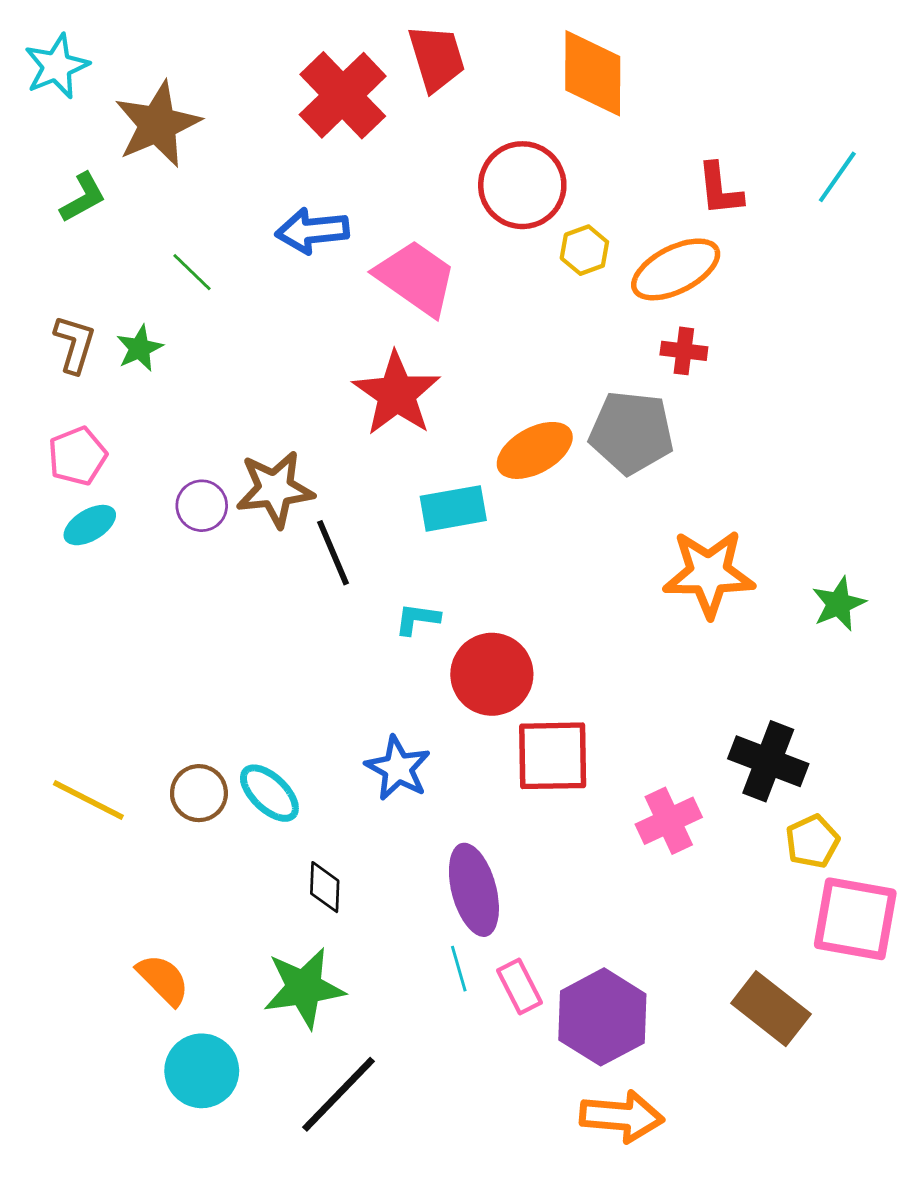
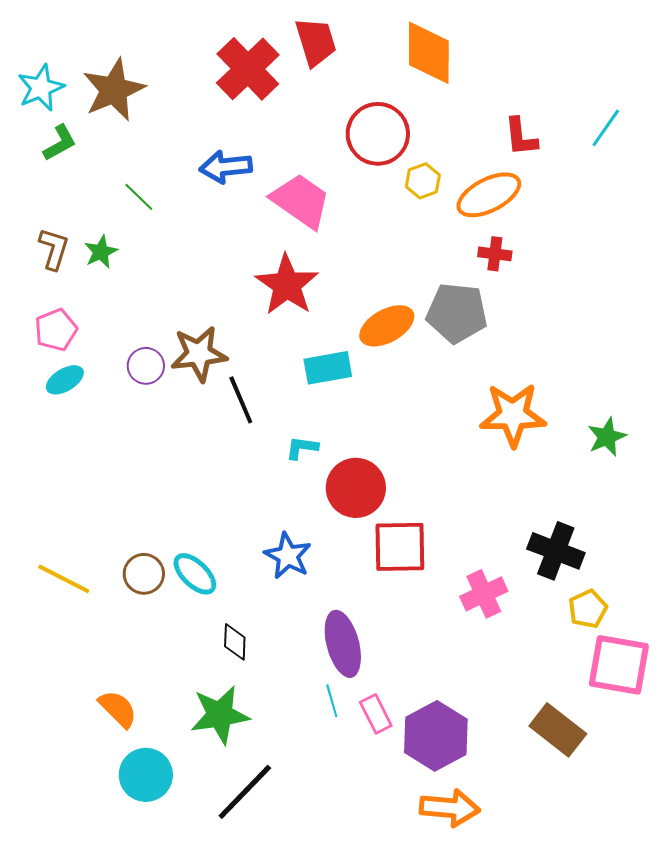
cyan star: (57, 66) -> (41, 88), moved

